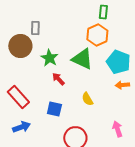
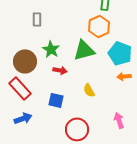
brown circle: (20, 46) -> (25, 61), moved
green triangle: (82, 59) -> (84, 50), turned -40
red arrow: (58, 79) -> (60, 70), turned 144

